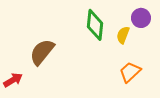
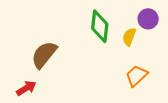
red arrow: (13, 80) -> (26, 88), moved

